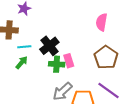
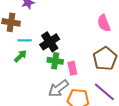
pink semicircle: (102, 22) -> (104, 23), turned -36
pink rectangle: (69, 61) -> (72, 68), moved

